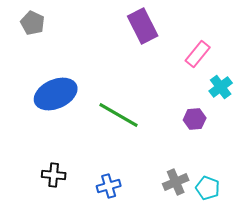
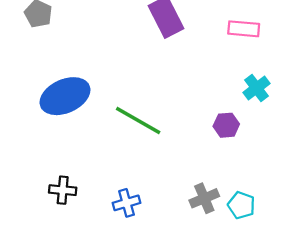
pink rectangle: (198, 54) -> (244, 29), moved, turned 56

